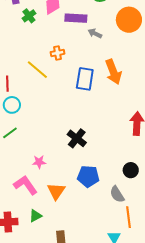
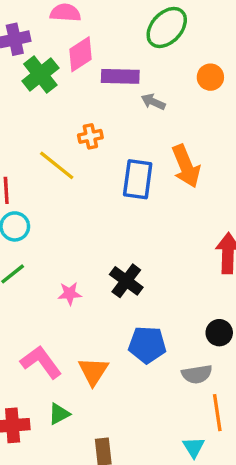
green cross: (29, 16) -> (40, 74), size x1.5
orange circle: (129, 20) -> (210, 77), size x0.6
pink star: (39, 162) -> (70, 294), moved
gray semicircle: (117, 194) -> (197, 374), turned -66

